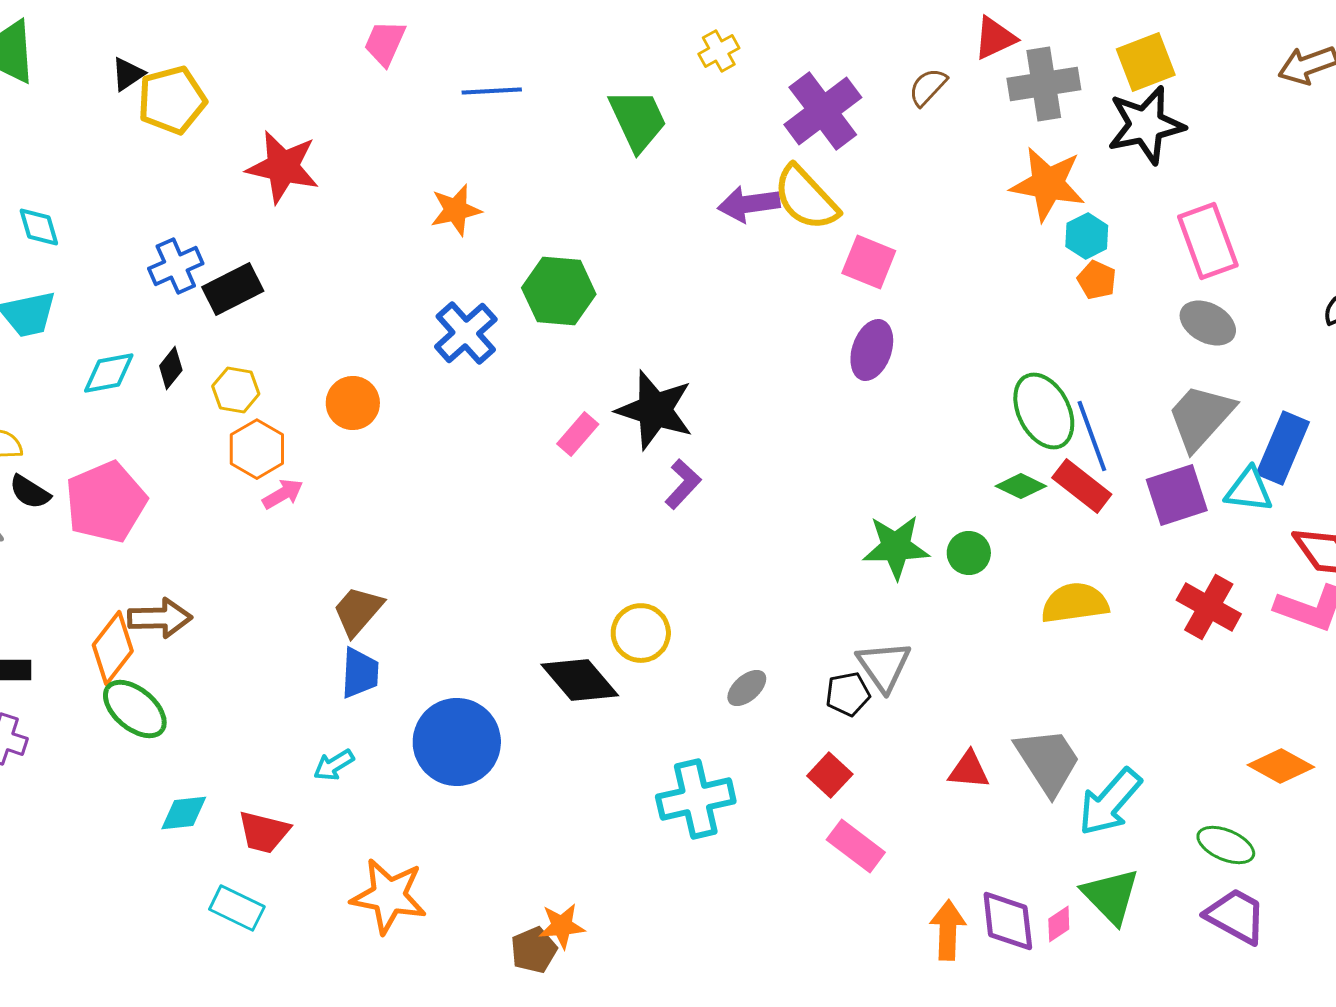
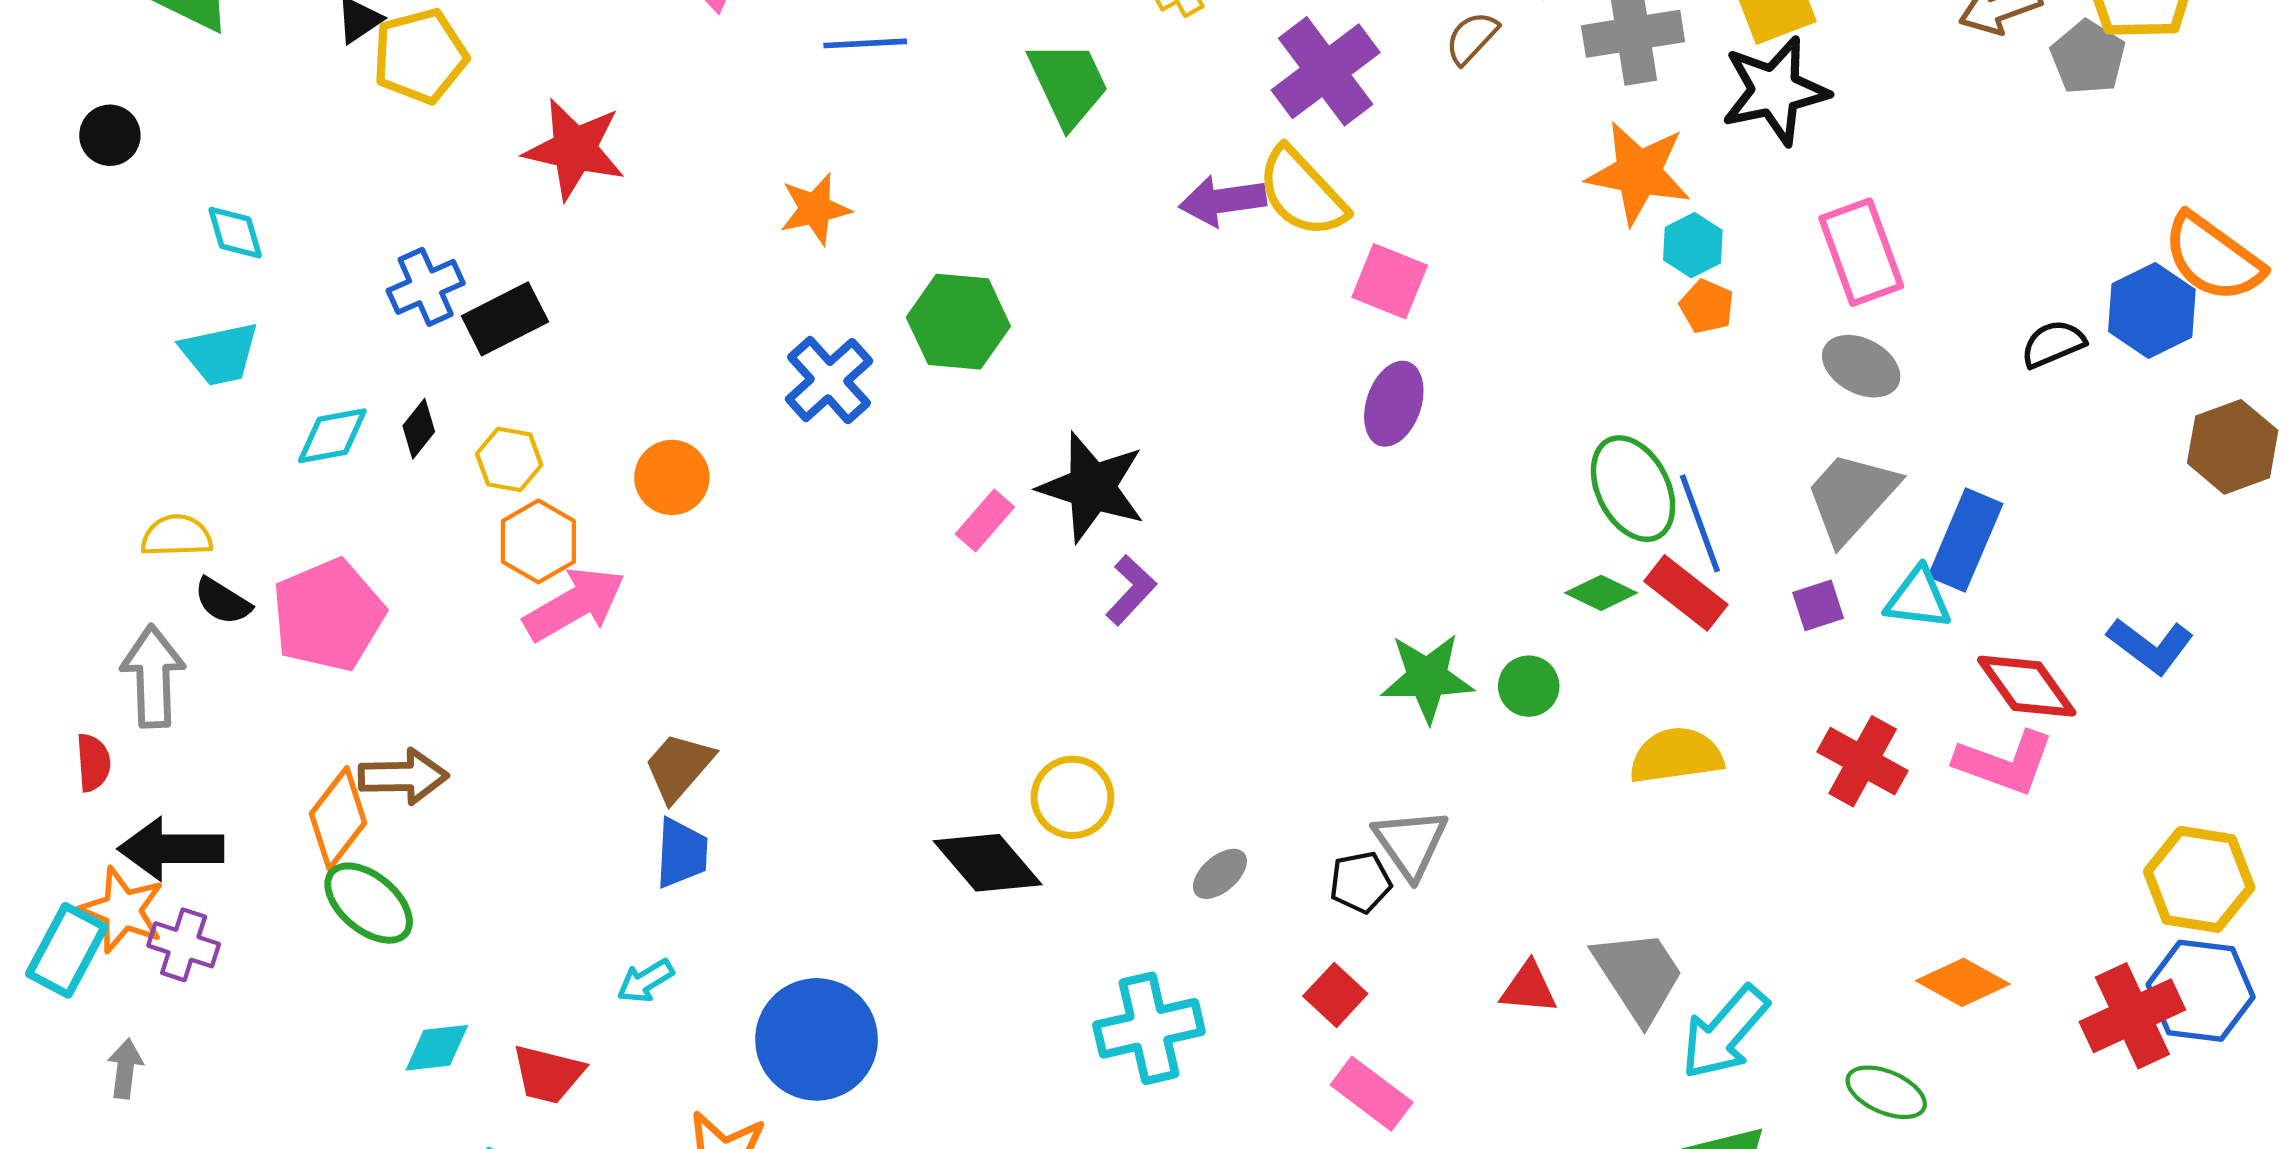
pink arrow: (283, 494) -> (574, 604), size x1.8
purple square: (1177, 495) -> (1818, 605), size x0.6
blue circle: (457, 742) -> (817, 1039), moved

